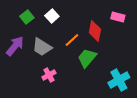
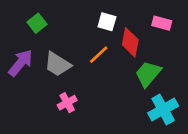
white square: (52, 16) -> (107, 22), moved, turned -32
green trapezoid: (87, 58) -> (148, 74), moved

